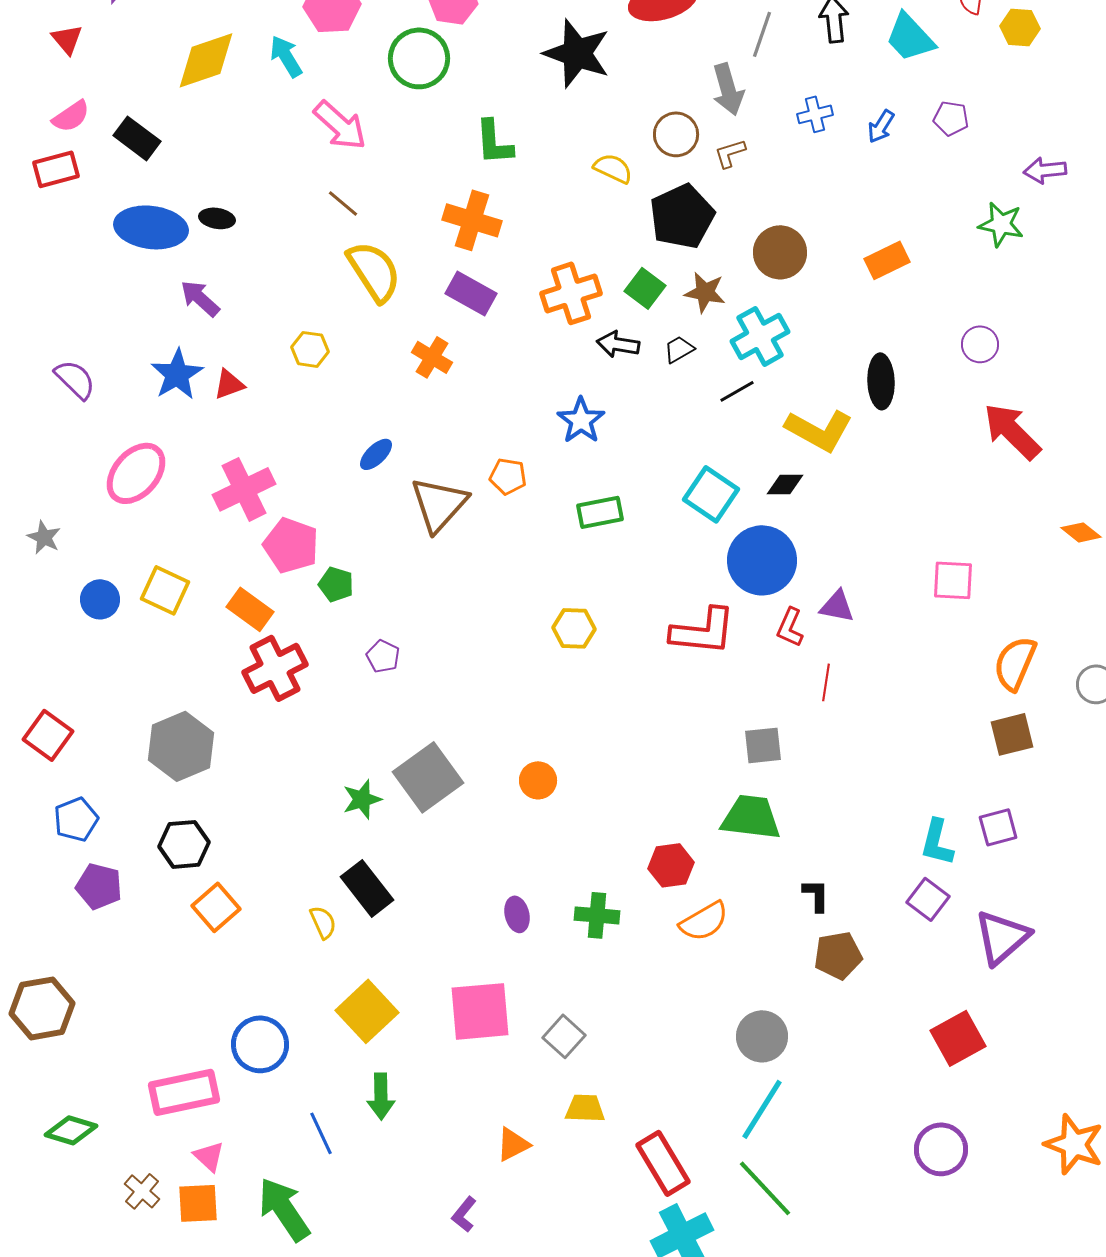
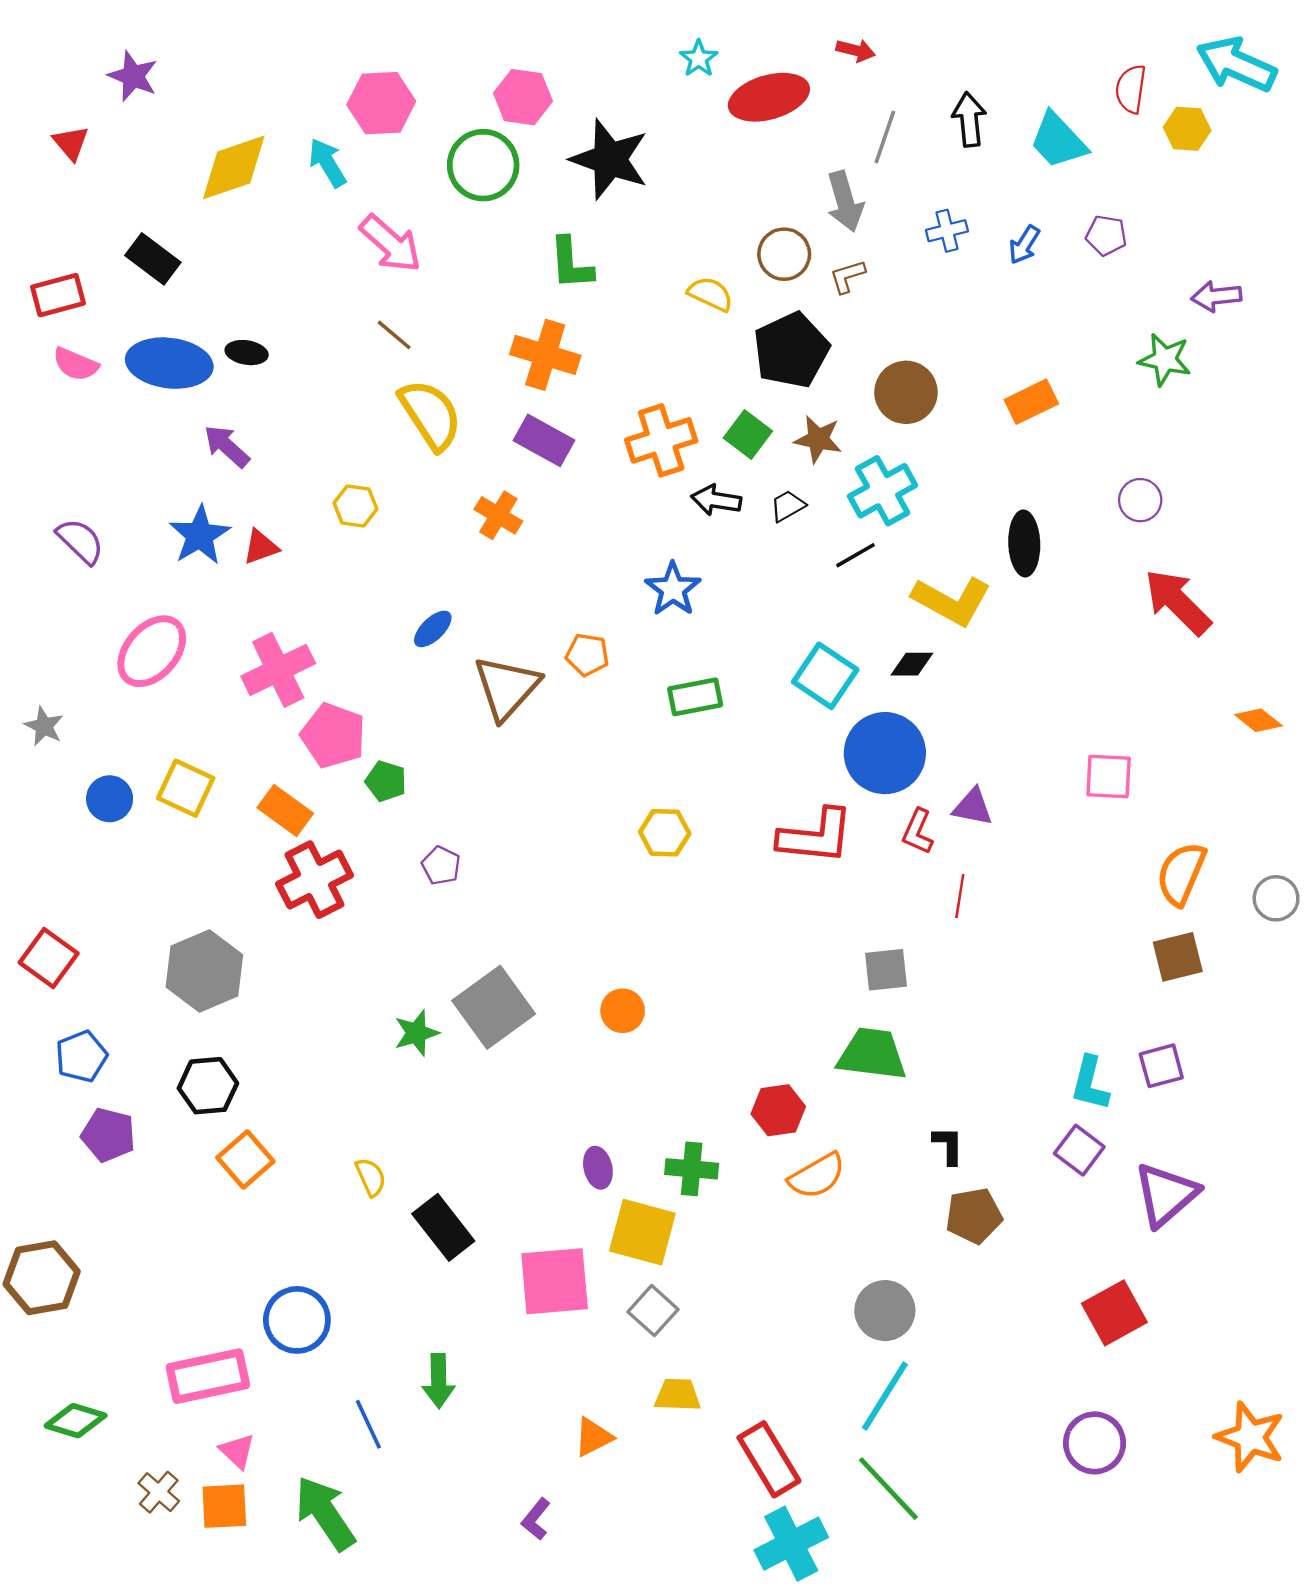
black star: (577, 53) -> (610, 159), moved
pink semicircle: (71, 116) -> (76, 364), moved, turned 57
black rectangle: (367, 888) -> (443, 1227), moved
yellow square: (367, 1011) -> (642, 1232), moved, turned -32

